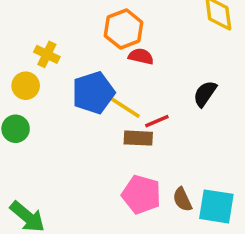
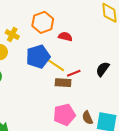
orange hexagon: (124, 29) -> (43, 22), moved
black semicircle: (205, 94) -> (103, 69), moved
pink pentagon: (141, 195) -> (64, 115), turned -30

